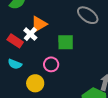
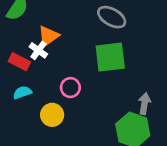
green square: (66, 42) -> (110, 57), moved, size x1.4
cyan semicircle: (15, 64) -> (22, 92), turned 144

